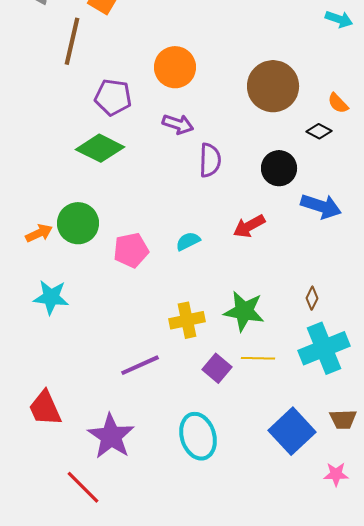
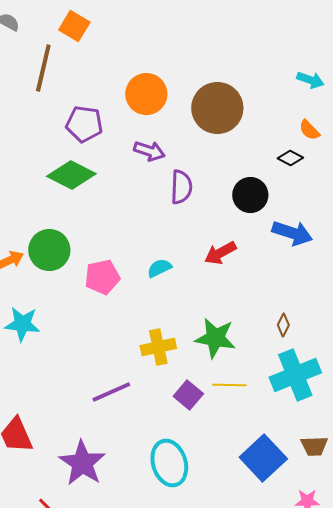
cyan arrow: (339, 19) -> (310, 80), moved
brown circle: (273, 86) -> (217, 108), moved

